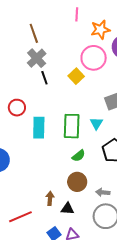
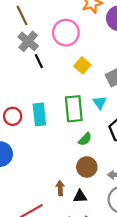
pink circle: (94, 58) -> (66, 33), moved
yellow square: (76, 76) -> (82, 65), moved
red circle: (17, 108) -> (13, 116), moved

